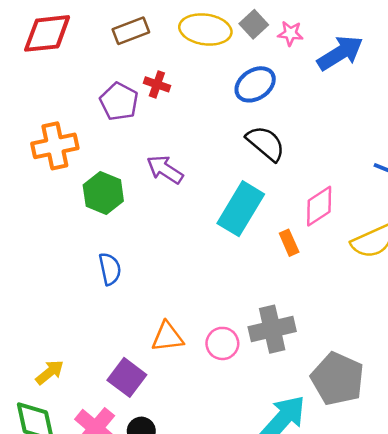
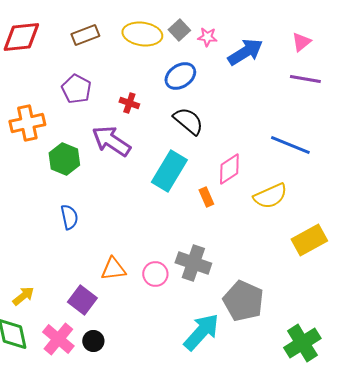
red cross: (157, 84) -> (129, 103), moved
purple arrow: (165, 169) -> (111, 141), size x1.4
gray cross: (272, 329) -> (193, 263), turned 32

